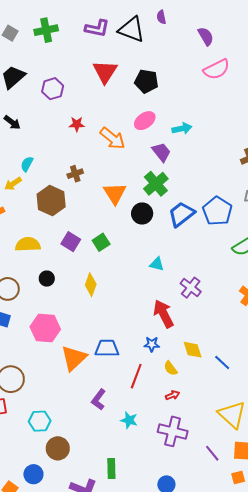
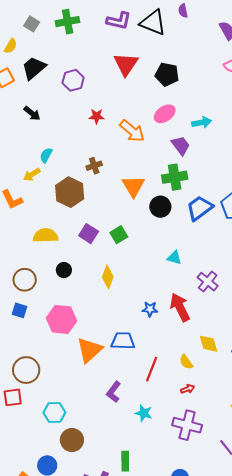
green cross: (156, 184) -> (175, 177), turned 30
blue star: (152, 344) -> (150, 309), moved

